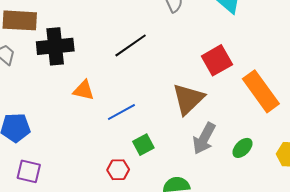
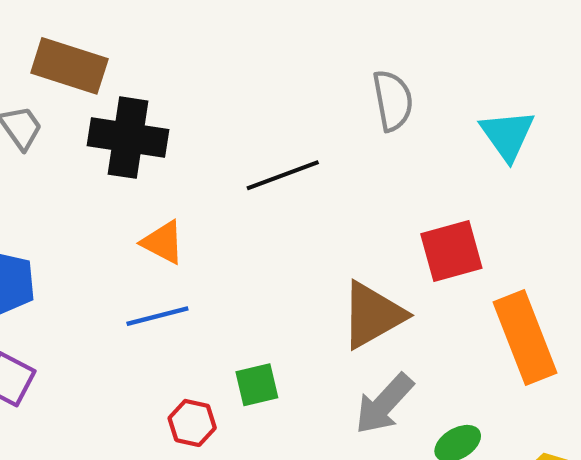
blue line: (121, 112) -> (157, 316), moved

